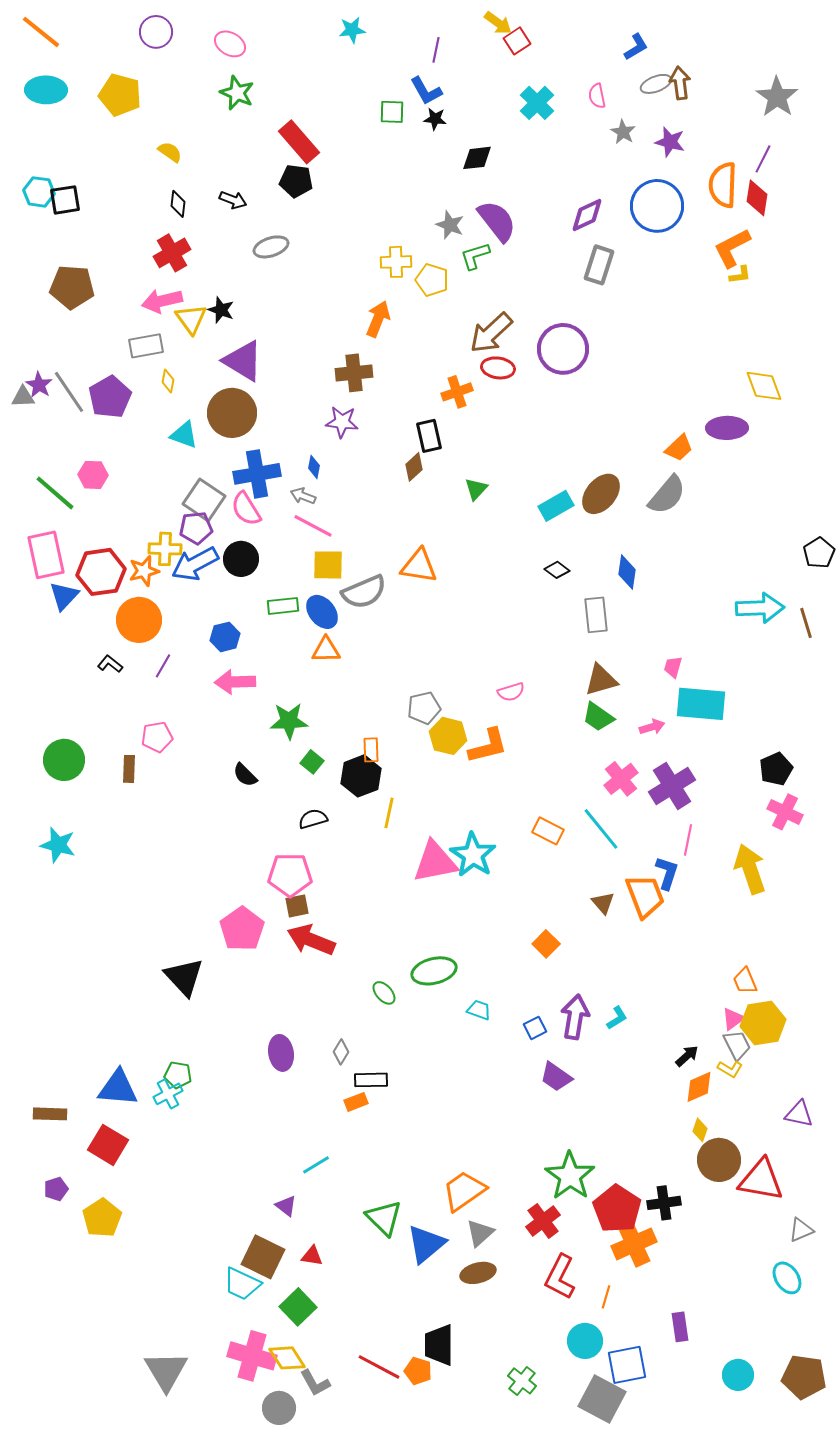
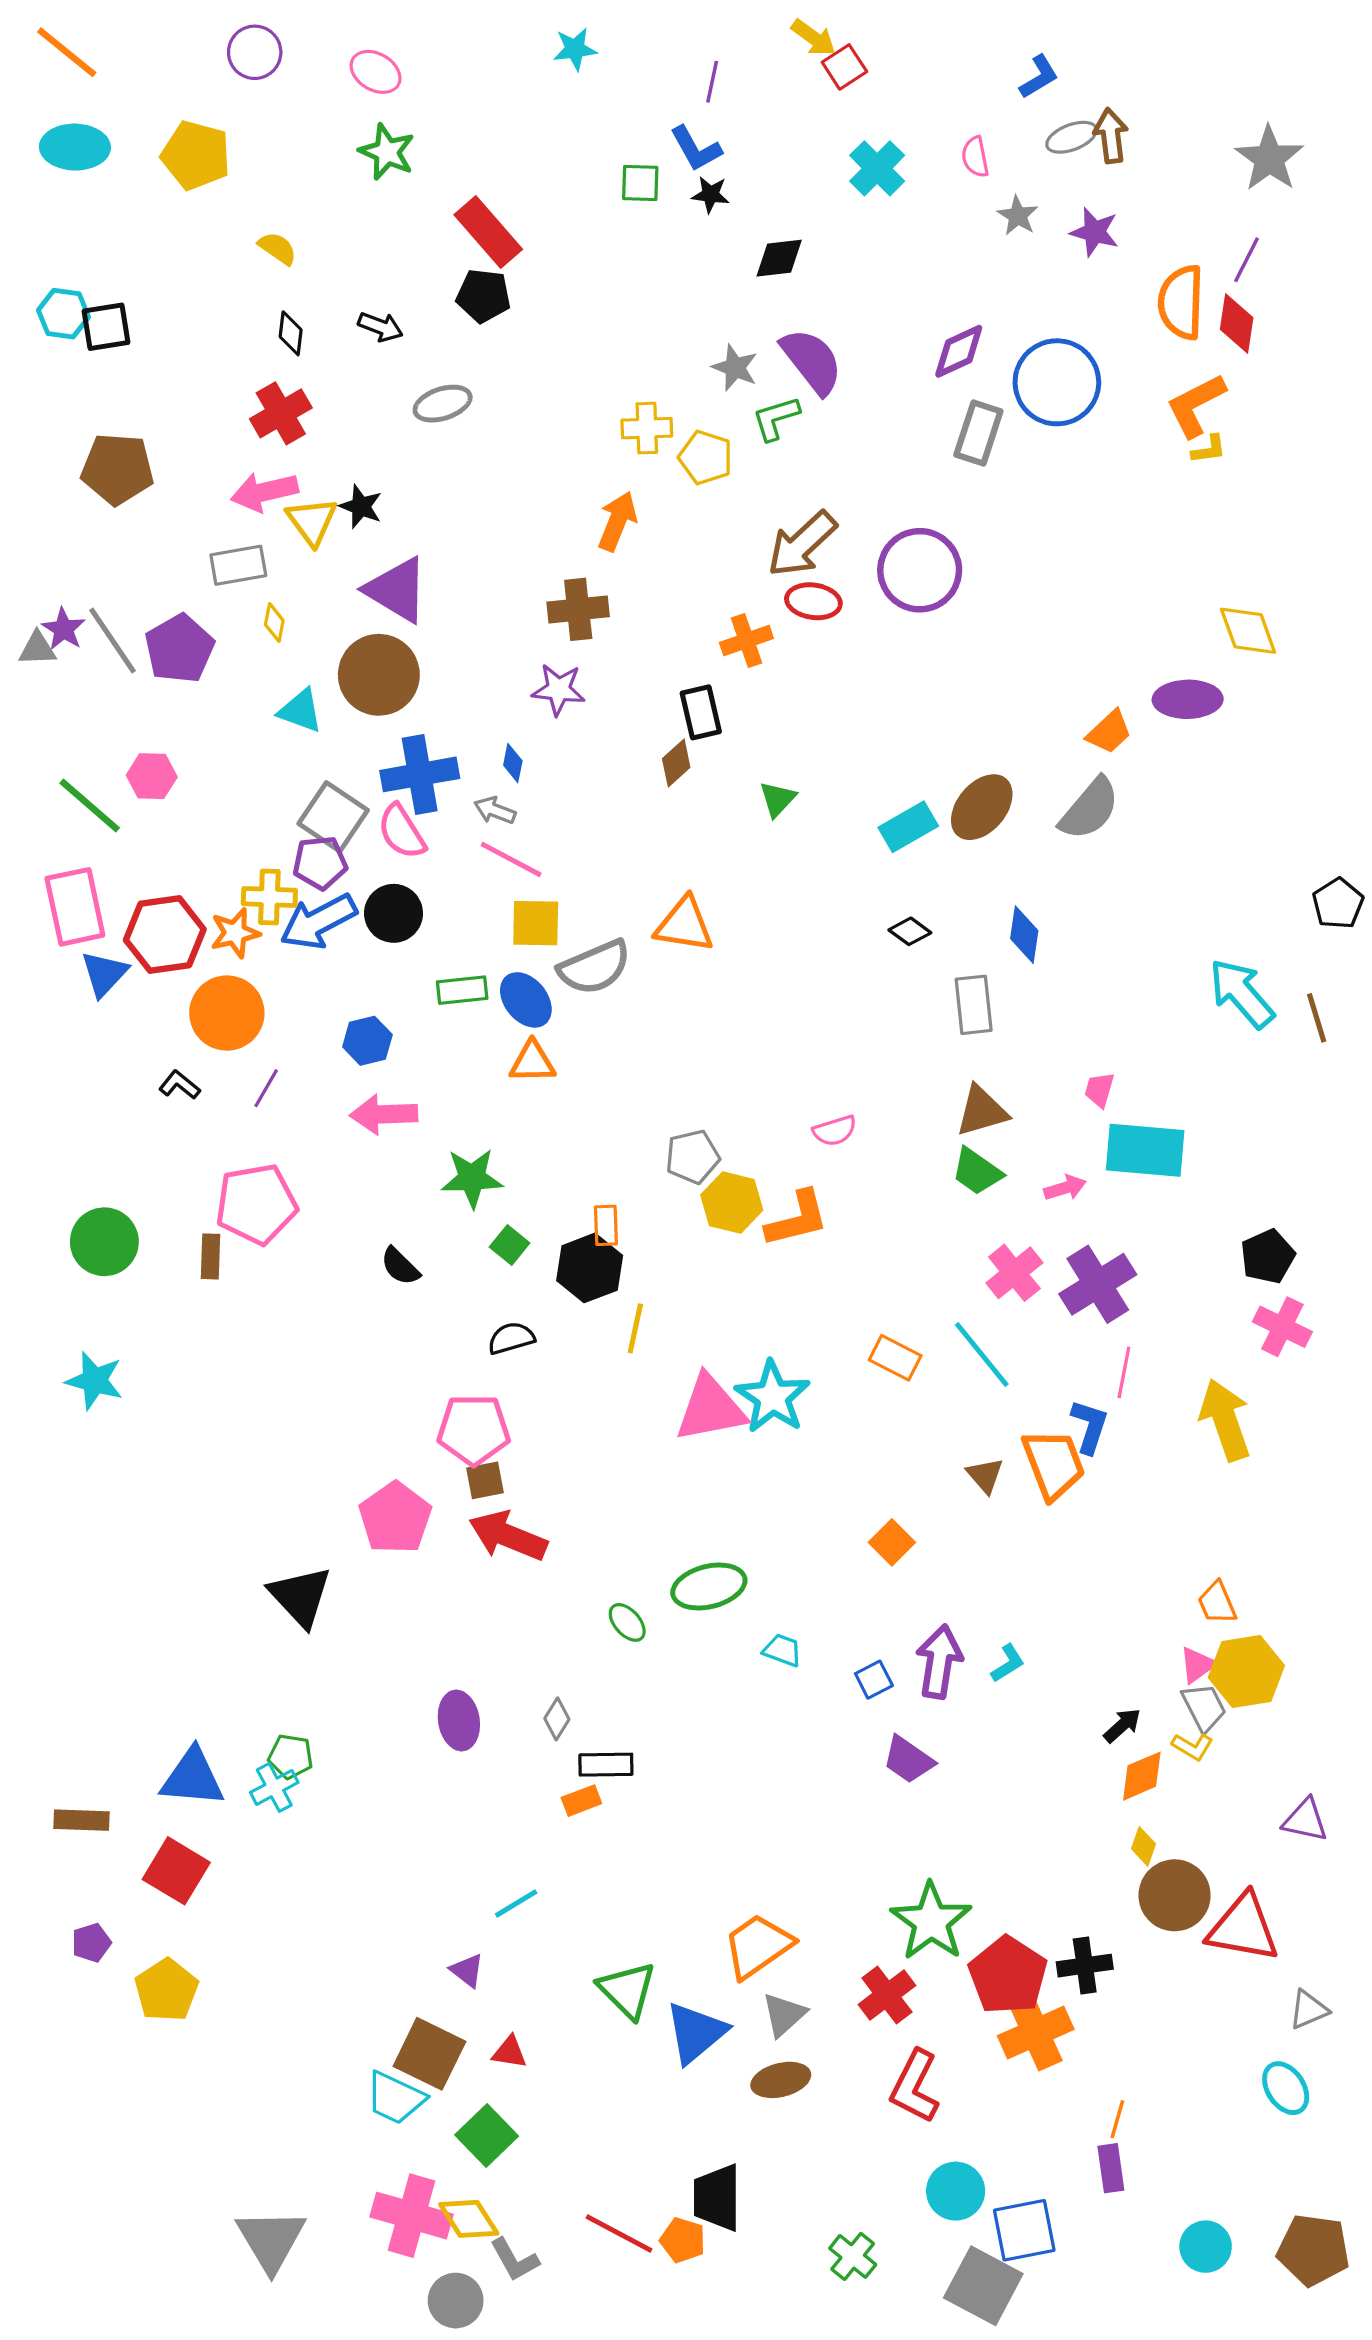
blue circle: (657, 206) -> (1057, 382), moved
cyan arrow: (760, 608) -> (1242, 993), turned -129
pink pentagon: (157, 737) -> (256, 1204), size x1.6
orange line: (606, 1297) -> (1117, 2119), moved

